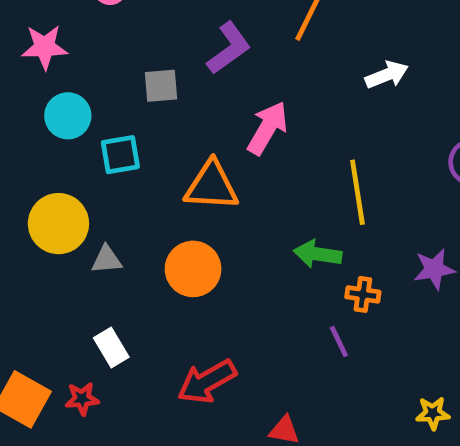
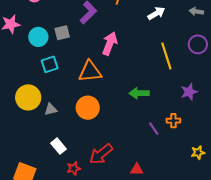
cyan circle: (68, 116) -> (38, 37), moved
yellow line: (357, 192) -> (166, 56), moved
orange cross: (363, 294) -> (173, 121), moved
red star: (82, 399) -> (74, 168), moved

